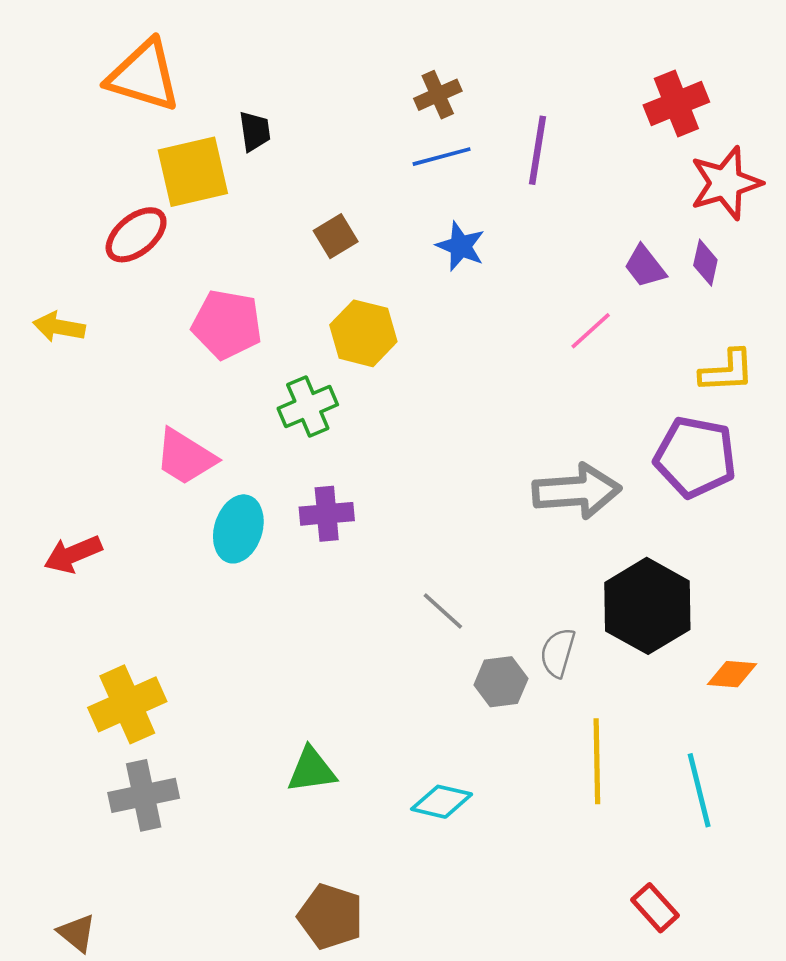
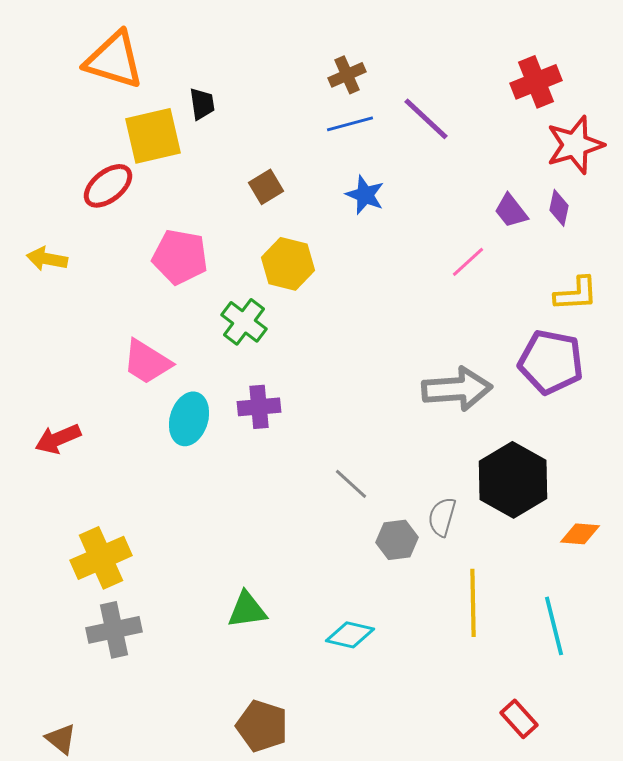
purple line: (538, 150) -> (426, 119), turned -56
green cross: (308, 406) -> (244, 322), turned -30

